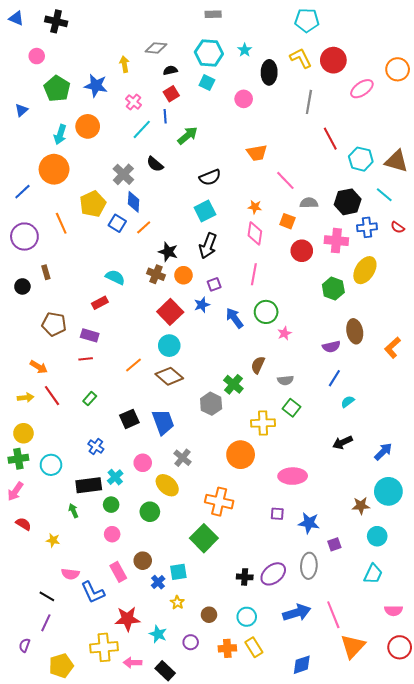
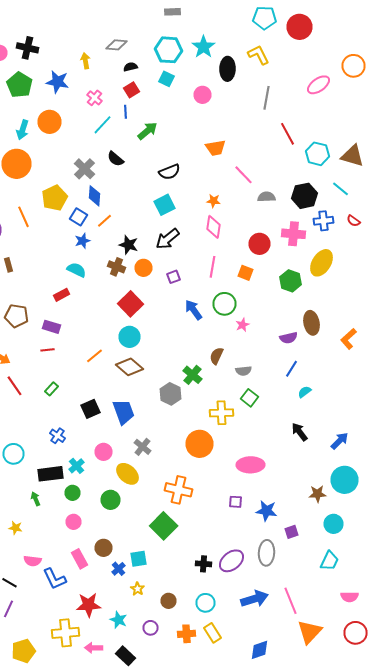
black cross: (56, 21) -> (28, 48), moved
cyan star: (245, 50) -> (204, 47), size x1.6
red circle: (333, 60) -> (300, 27), moved
orange square: (287, 221) -> (246, 273), moved
black arrow: (208, 246) -> (168, 239), turned 30
blue star: (202, 305) -> (82, 241), moved
black arrow: (343, 442) -> (300, 432), turned 78

